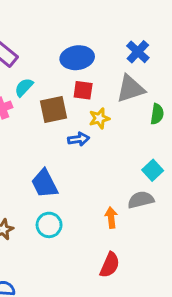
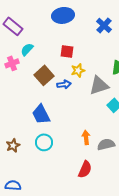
blue ellipse: (77, 58) -> (63, 15), moved
gray triangle: (130, 89) -> (99, 85), moved
brown square: (53, 110) -> (44, 75), moved, turned -30
gray semicircle: (141, 200) -> (106, 144), moved

